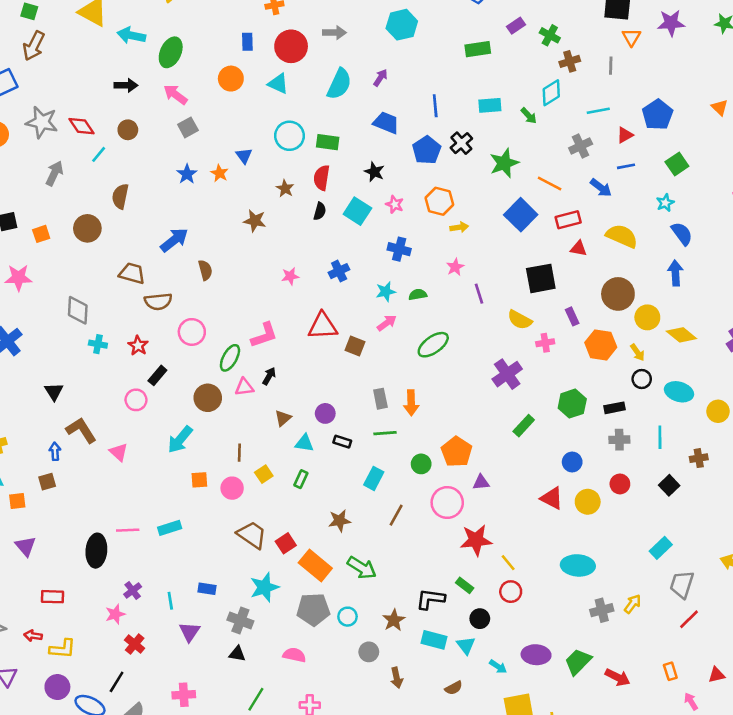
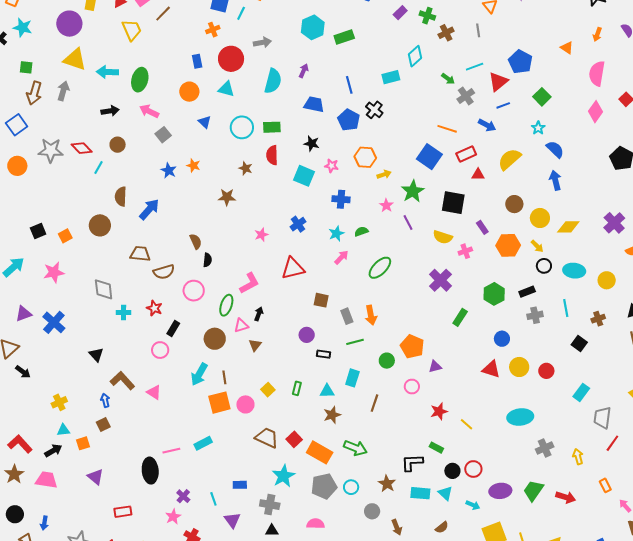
green rectangle: (478, 49) -> (344, 37), moved
cyan diamond: (551, 93) -> (415, 56), moved
green arrow: (529, 116) -> (448, 79), moved
red triangle: (625, 135) -> (498, 82), size x1.5
blue triangle: (244, 156) -> (205, 122), moved
green star: (504, 163) -> (413, 191), moved
gray arrow: (54, 173) -> (63, 91), moved
black semicircle: (320, 211) -> (207, 260), moved
yellow semicircle: (622, 236) -> (509, 159), turned -55
blue arrow: (174, 240) -> (149, 209), moved
black square: (541, 278) -> (453, 203), turned 30
brown circle: (618, 294) -> (514, 204), size x0.7
yellow diamond: (681, 335) -> (568, 227), turned -30
brown square: (355, 346) -> (321, 300), moved
brown triangle: (283, 418) -> (255, 345), moved
cyan triangle: (304, 443) -> (327, 391), moved
brown line: (239, 453) -> (224, 377), moved
orange square: (199, 480) -> (219, 403), size x1.6
red circle: (620, 484) -> (546, 371), moved
pink circle: (447, 503) -> (412, 387), size x0.6
red star: (476, 540) -> (439, 411), size x0.7
red circle: (511, 592) -> (473, 469), moved
yellow arrow: (633, 604) -> (578, 457), moved, turned -42

